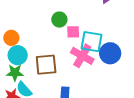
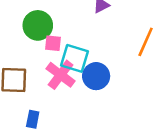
green circle: (59, 20) -> (38, 25), size x1.5

